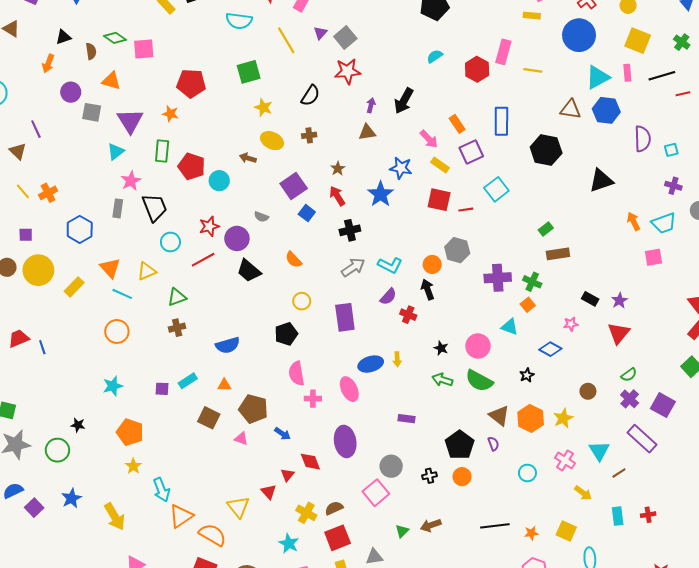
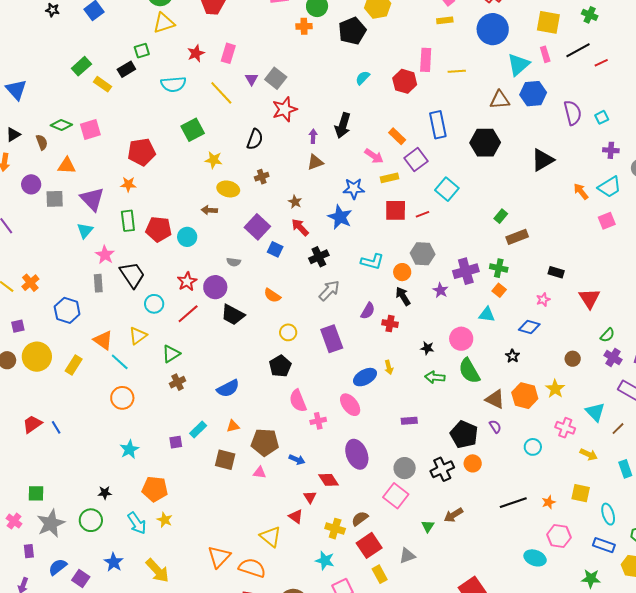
yellow rectangle: (440, 165) -> (389, 178), turned -36
cyan L-shape: (390, 265) -> (372, 262), moved
cyan line: (122, 294) -> (120, 362), turned 30
purple star: (619, 301) -> (440, 290), moved
green semicircle: (479, 381) -> (469, 371), turned 44
black cross: (429, 476) -> (442, 469), size x1.6
cyan arrow: (161, 490) -> (137, 523), moved

